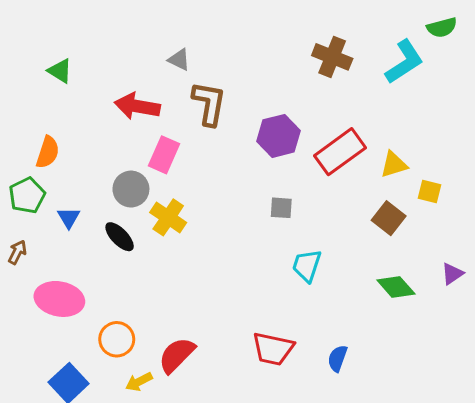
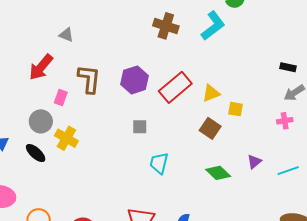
brown L-shape: (209, 103) -> (89, 79), moved
red arrow: (137, 106) -> (41, 67), turned -56
pink rectangle: (164, 155) -> (61, 98), size x0.7

